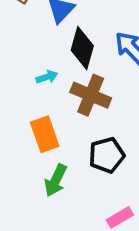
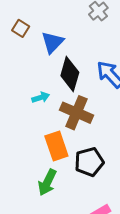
orange rectangle: (45, 134) -> (56, 146), moved

